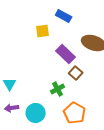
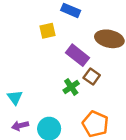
green cross: (58, 89) -> (71, 87), moved

